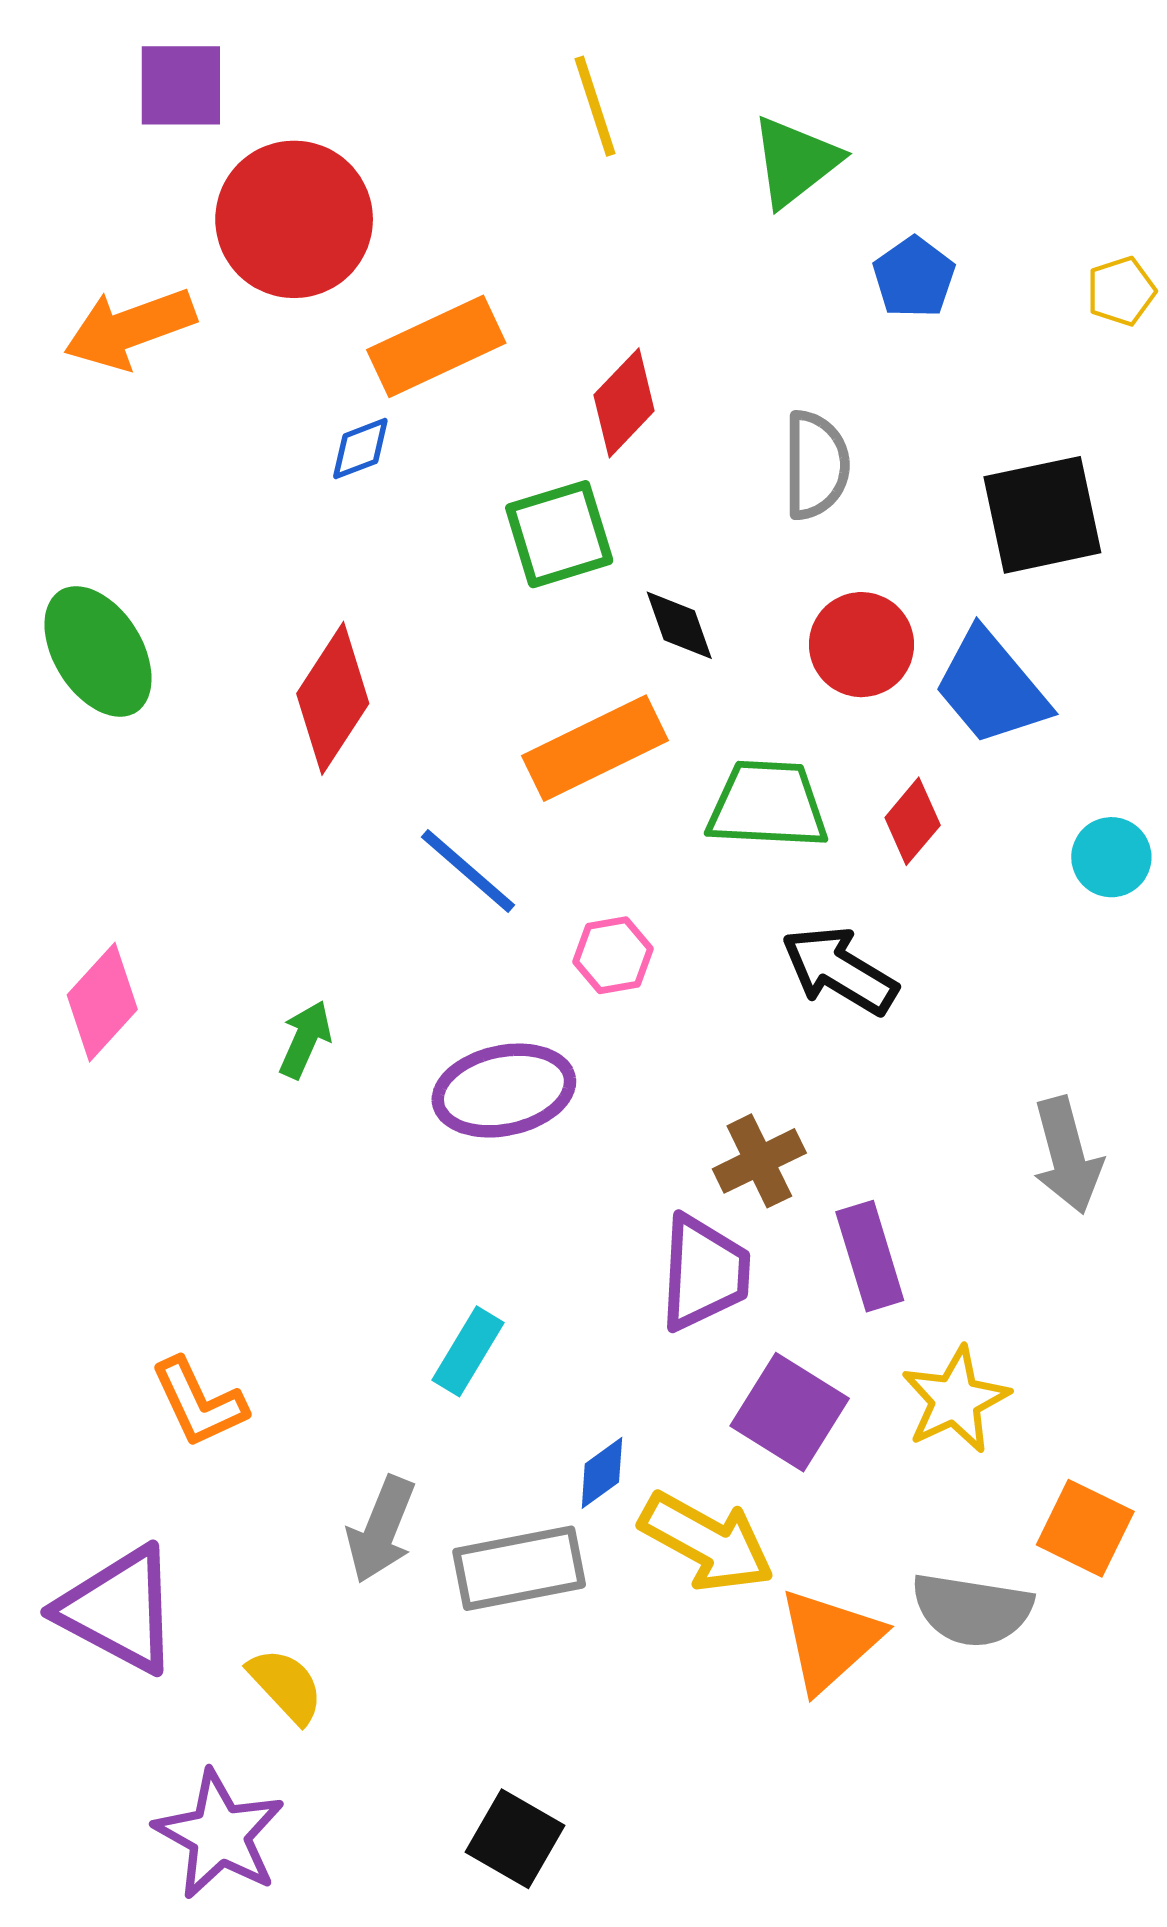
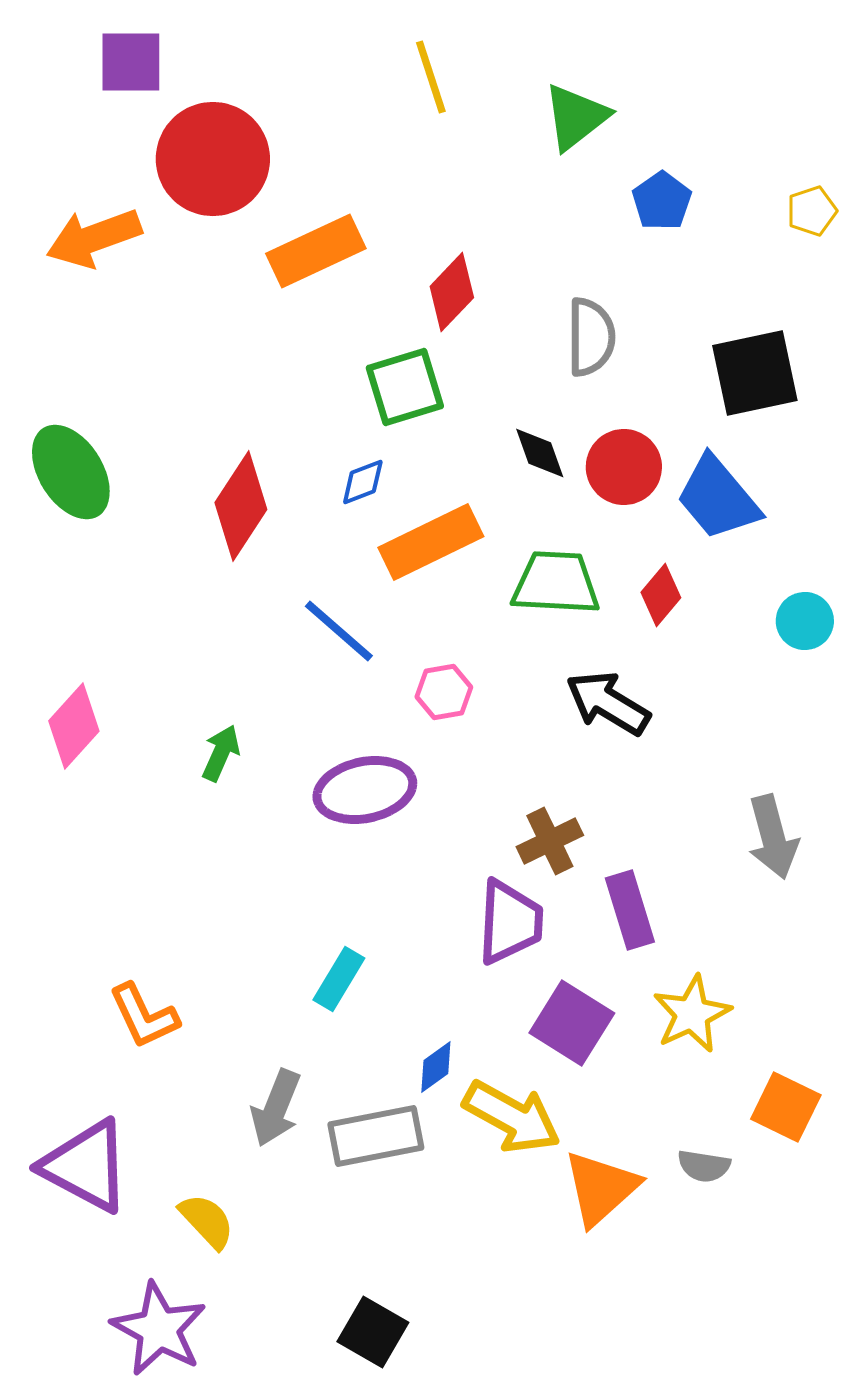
blue diamond: (360, 449) -> (363, 482), moved
black diamond: (679, 625) -> (540, 453), moved
gray semicircle: (972, 1610) -> (704, 1166), size x0.6

